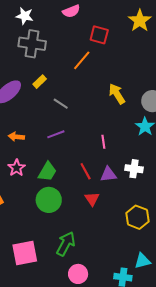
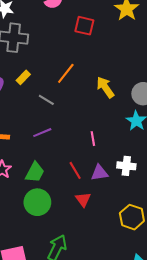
orange line: (82, 60) -> (66, 73), moved

